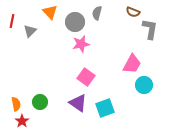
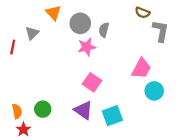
gray semicircle: (97, 13) -> (104, 30), moved
red line: (12, 21) -> (13, 47), moved

